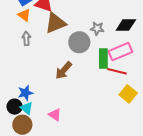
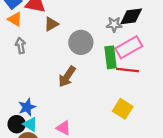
brown triangle: (56, 23) -> (51, 24), size x0.6
gray star: (97, 28) -> (114, 24), moved
yellow square: (128, 94) -> (123, 109), moved

